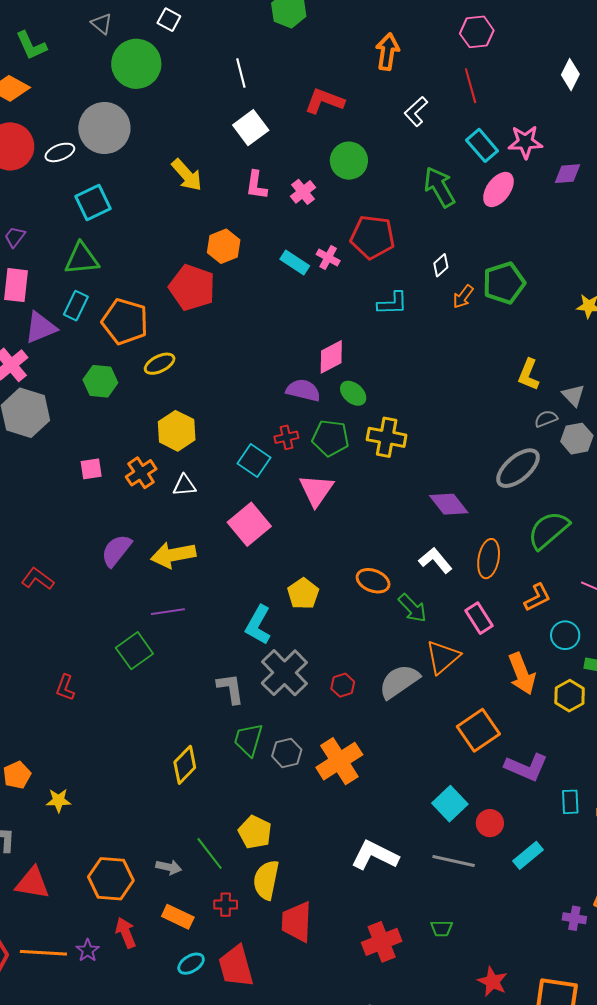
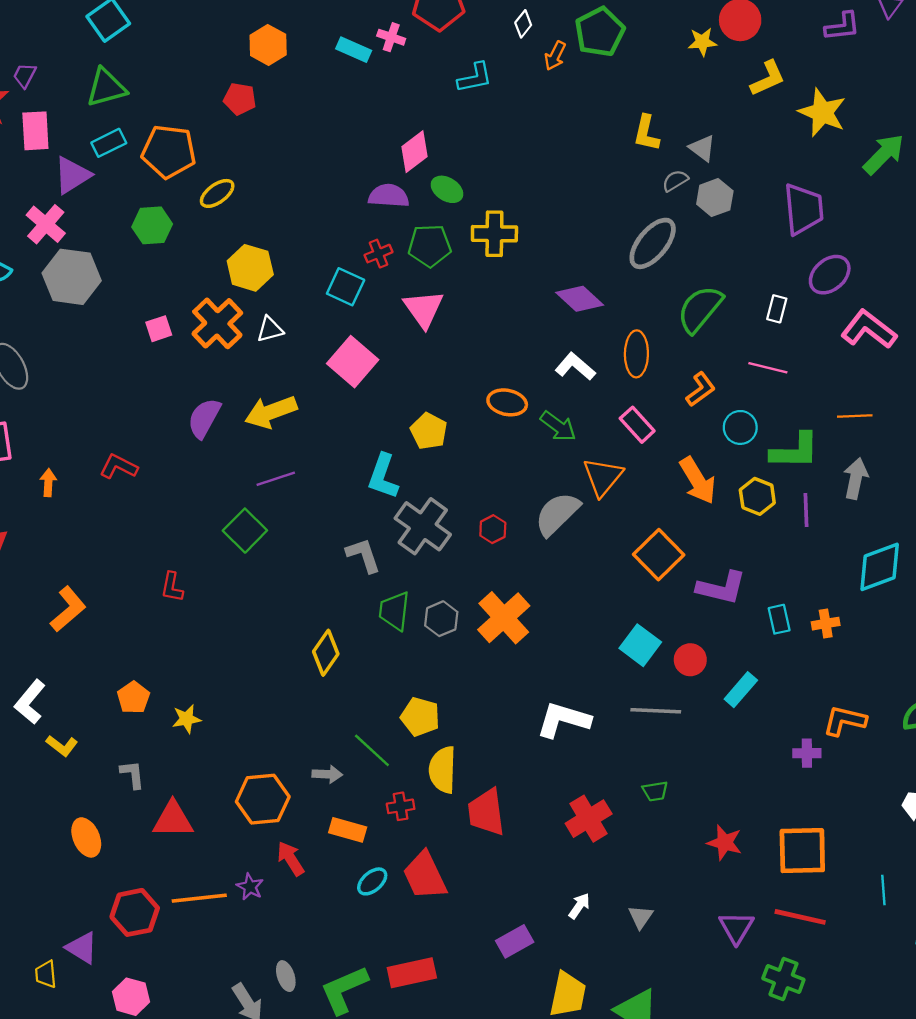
red pentagon: (192, 287) -> (240, 99), size x0.6
cyan rectangle: (76, 306) -> (109, 143), turned 48
orange cross: (141, 473) -> (217, 323), size x1.4

